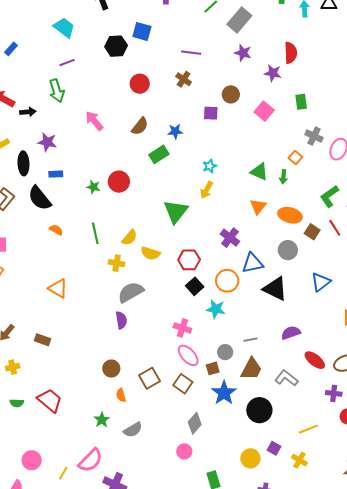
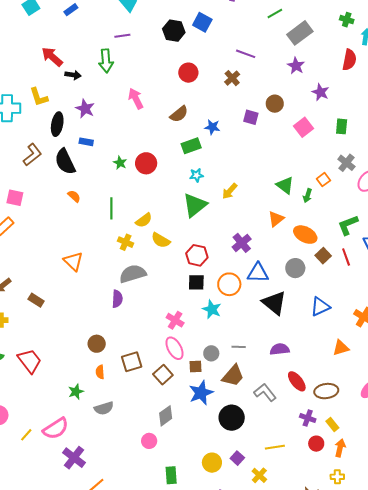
red semicircle: (291, 53) -> (349, 60), moved
cyan star: (210, 166) -> (196, 175), moved
black square: (195, 286) -> (196, 282), turned 30
orange triangle: (58, 288) -> (73, 261), moved

